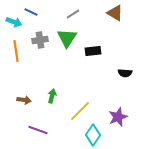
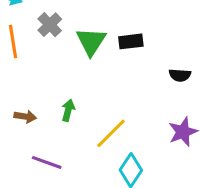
green triangle: (67, 38) -> (91, 41), moved
gray cross: (40, 40) -> (50, 25), turned -35
purple star: (118, 117) -> (183, 132), moved

